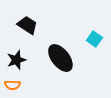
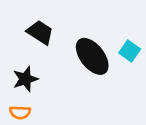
black ellipse: (60, 58) -> (92, 56), moved

